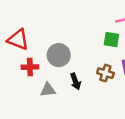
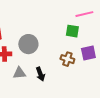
black arrow: (75, 81) -> (40, 74), moved

